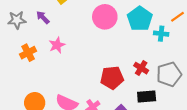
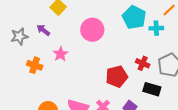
pink circle: (105, 17) -> (92, 30), moved
orange cross: (28, 53) -> (35, 65), turned -35
black rectangle: (147, 97) -> (152, 89), turned 30

